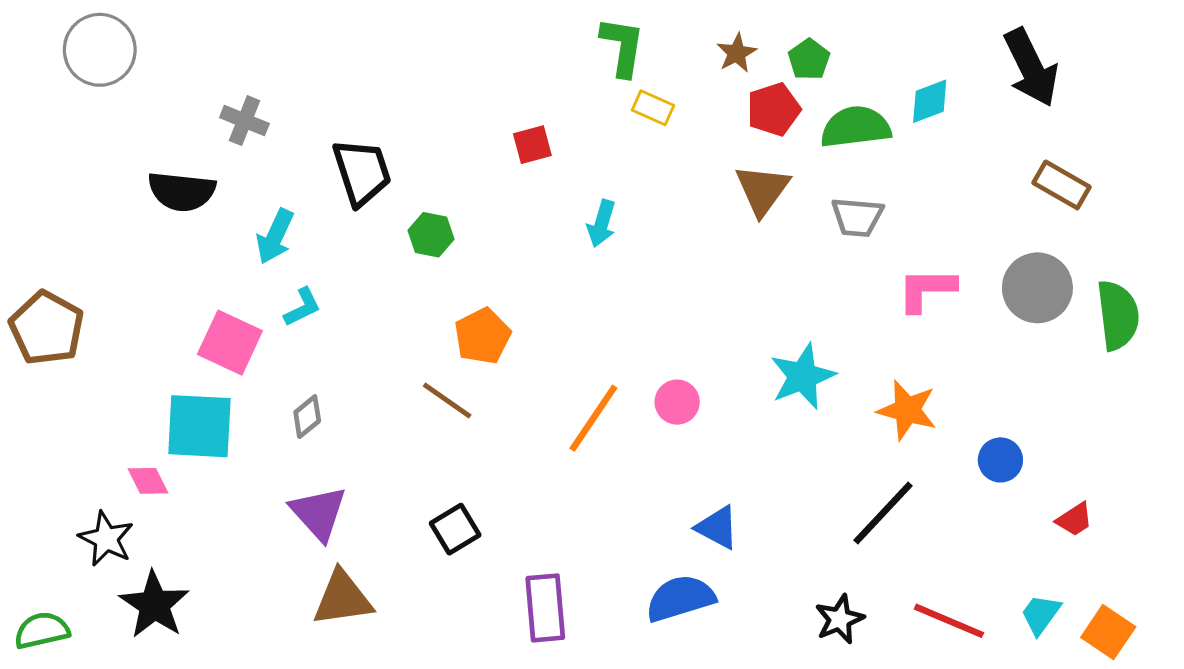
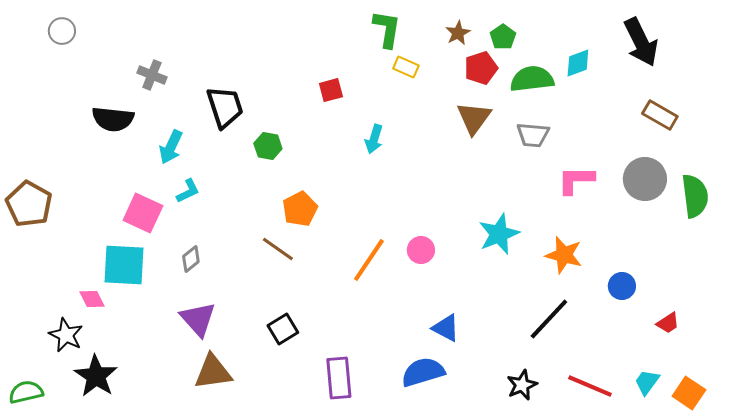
gray circle: (100, 50) -> (62, 31), size x0.6

